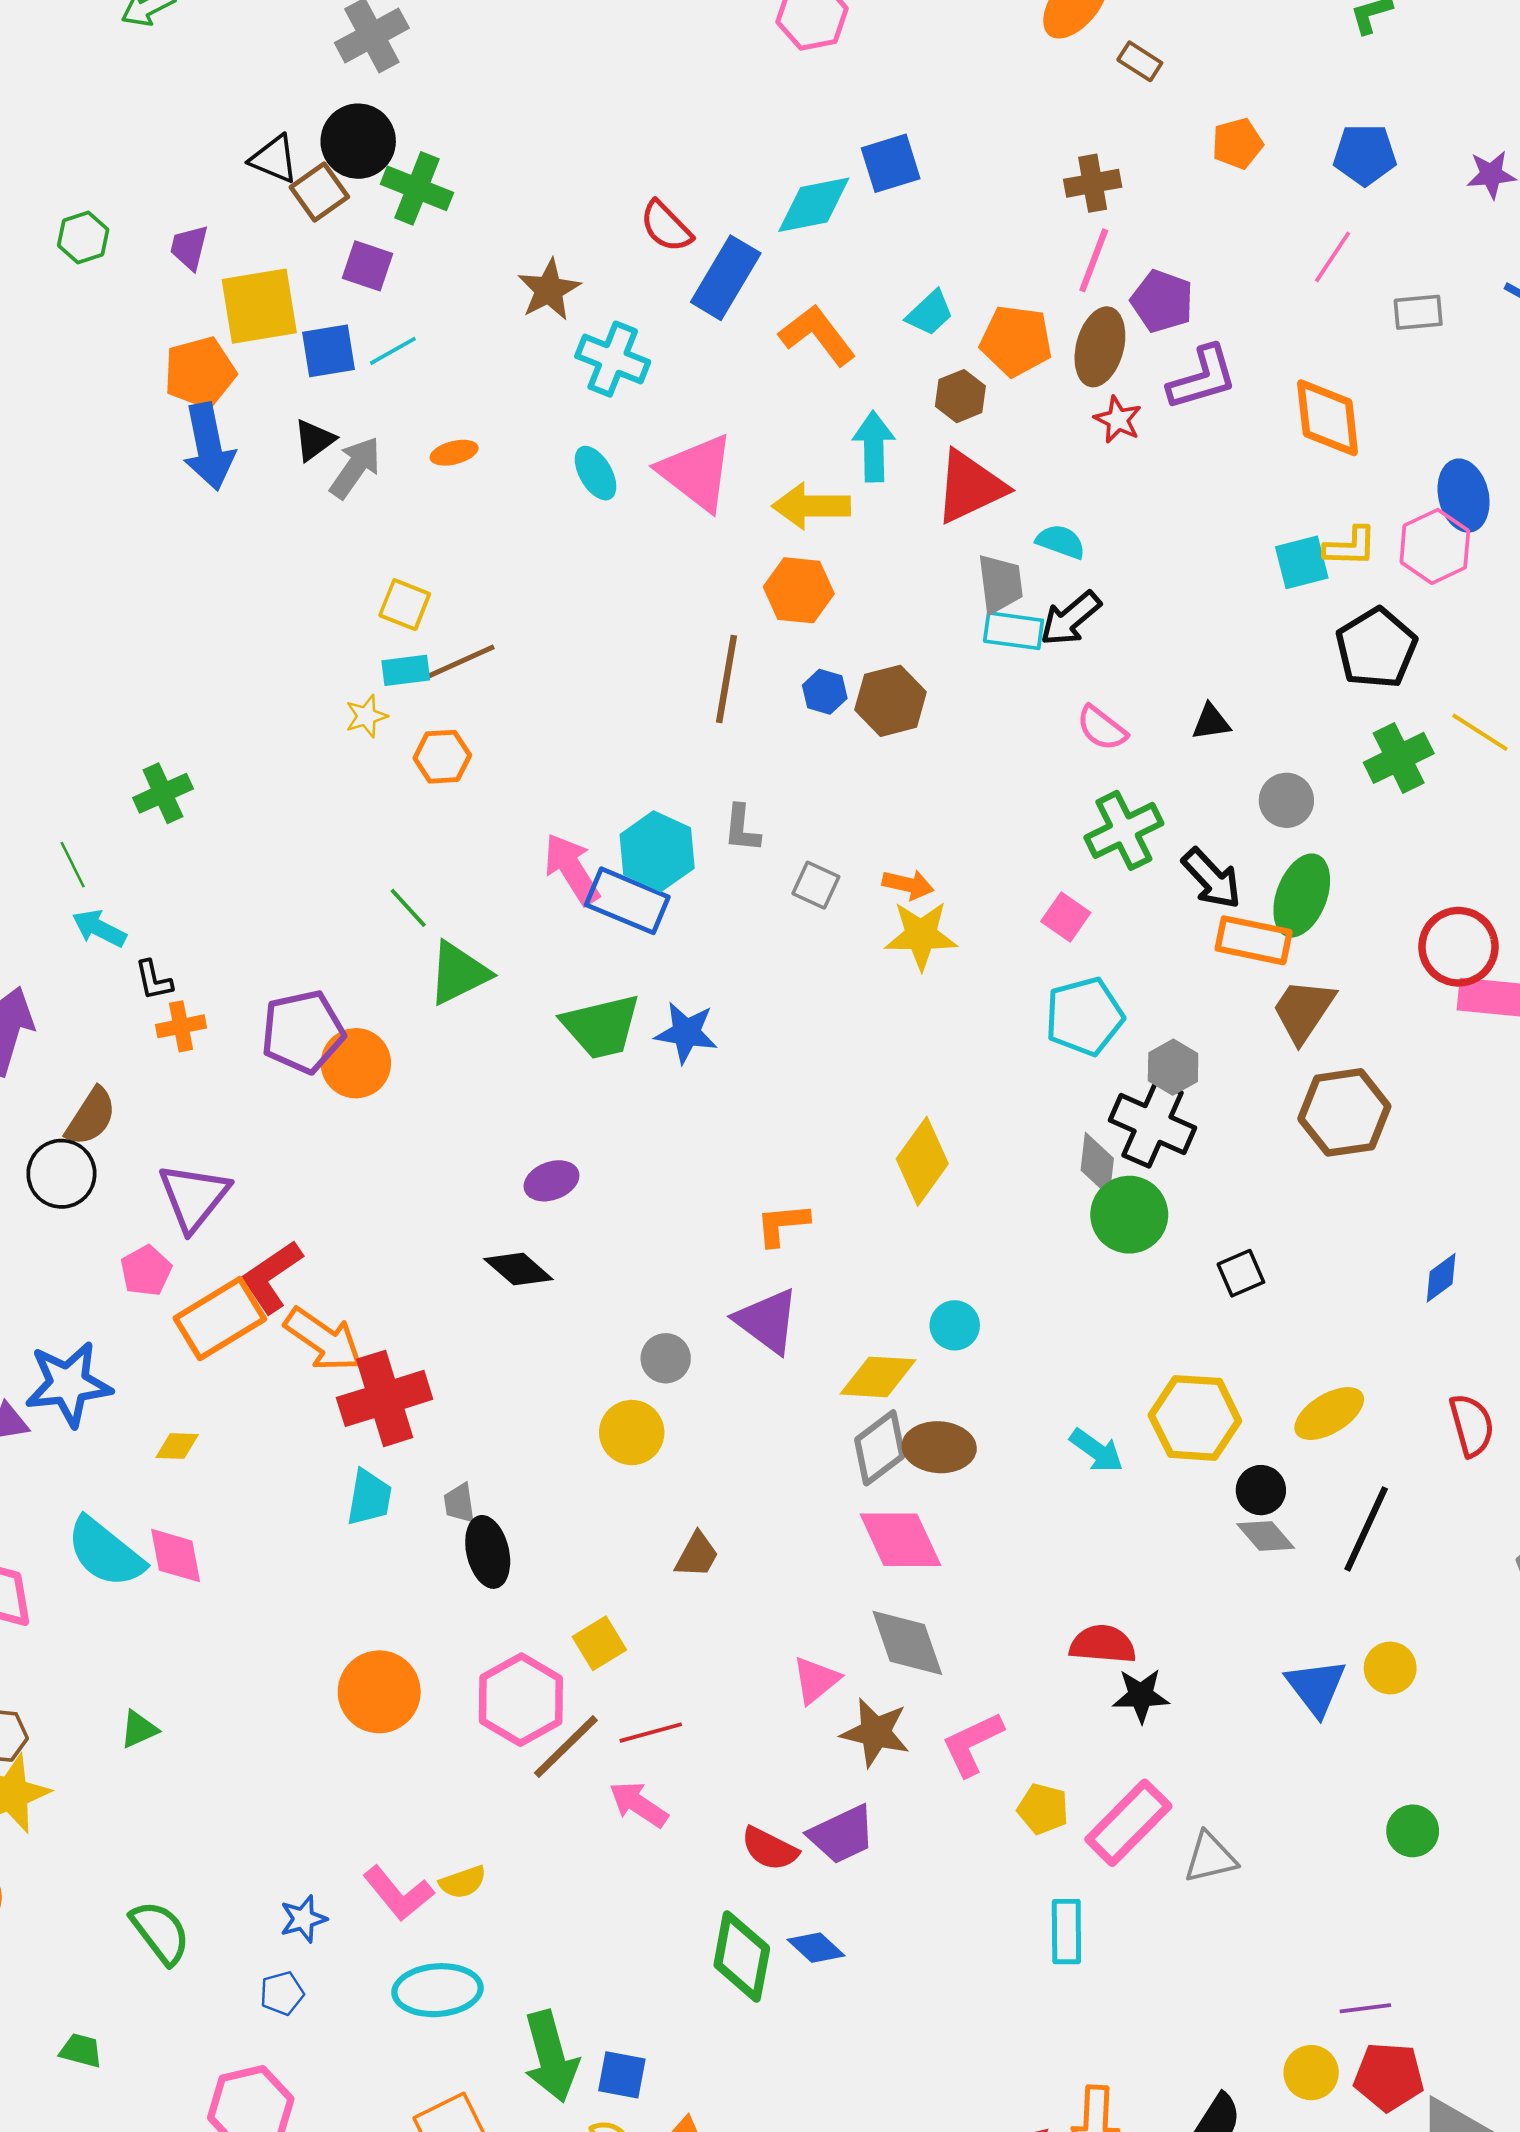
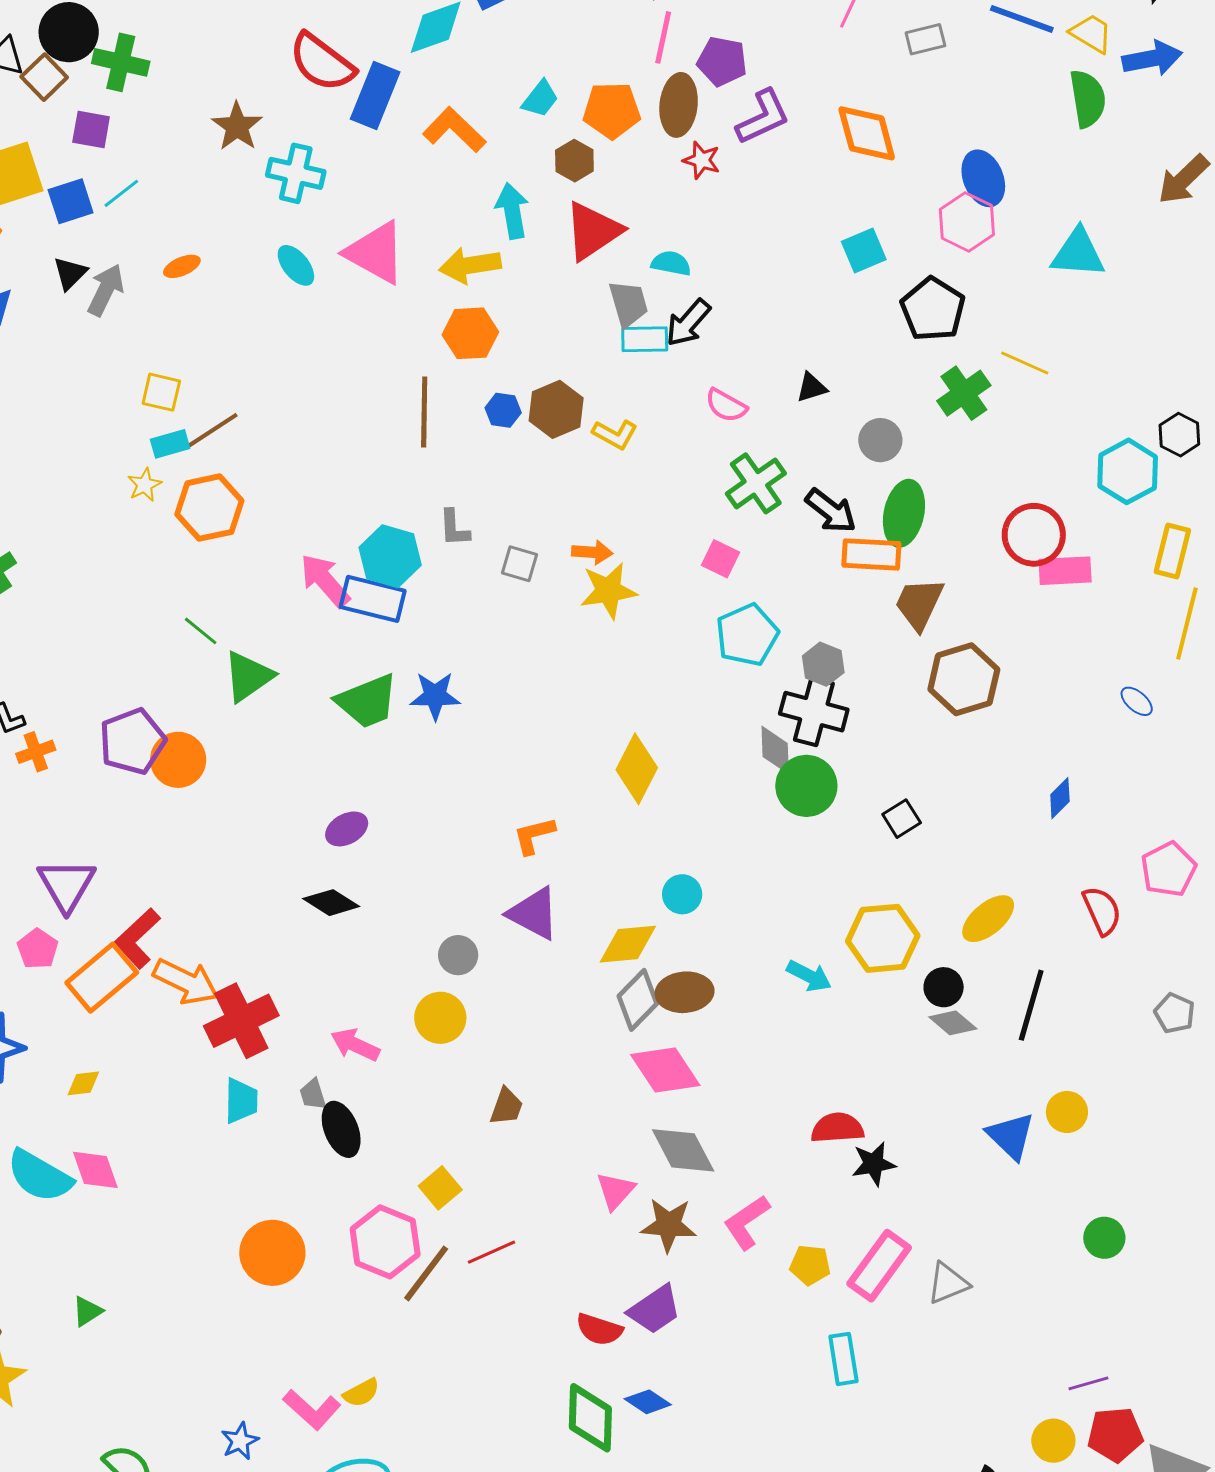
red semicircle: (666, 227) -> (322, 62), size x1.5
yellow L-shape: (1350, 547) -> (615, 434), moved, turned 36
orange hexagon: (442, 757) -> (209, 508), size x1.5
pink arrow: (639, 1804) -> (355, 1045), moved

